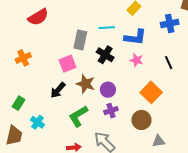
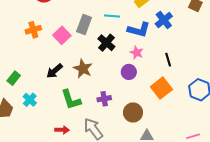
blue cross: (170, 23) -> (164, 20), moved, turned -36
orange cross: (23, 58) -> (33, 30), moved
pink square: (68, 64) -> (62, 35), moved, turned -30
purple circle: (108, 90) -> (129, 72), moved
orange square: (151, 92) -> (161, 88), moved
green L-shape: (78, 116) -> (71, 100), turned -85

